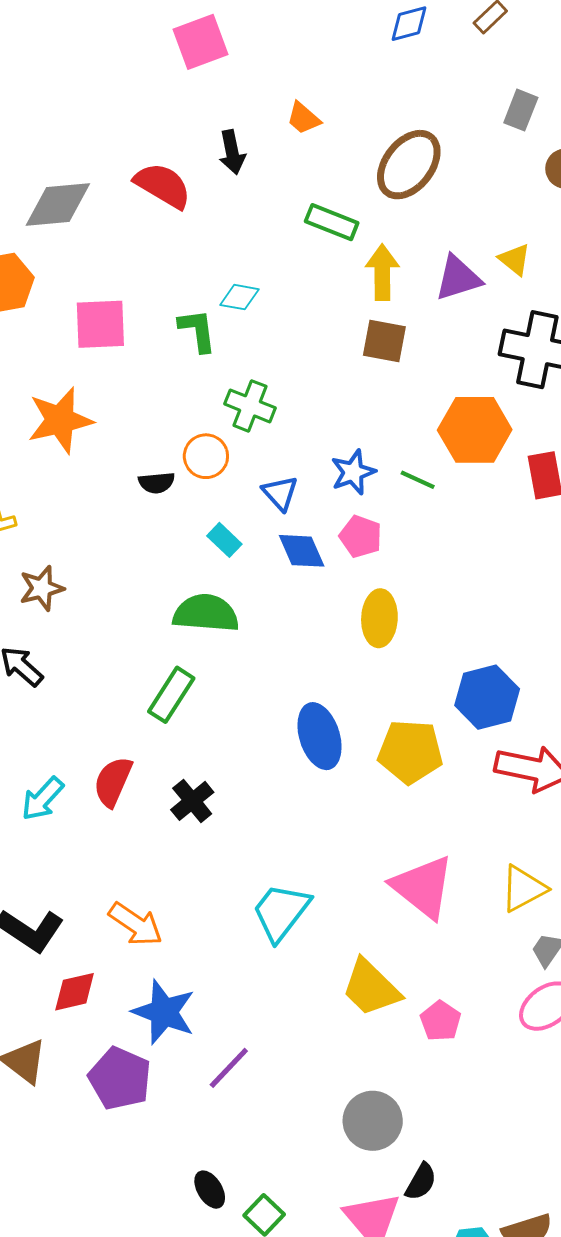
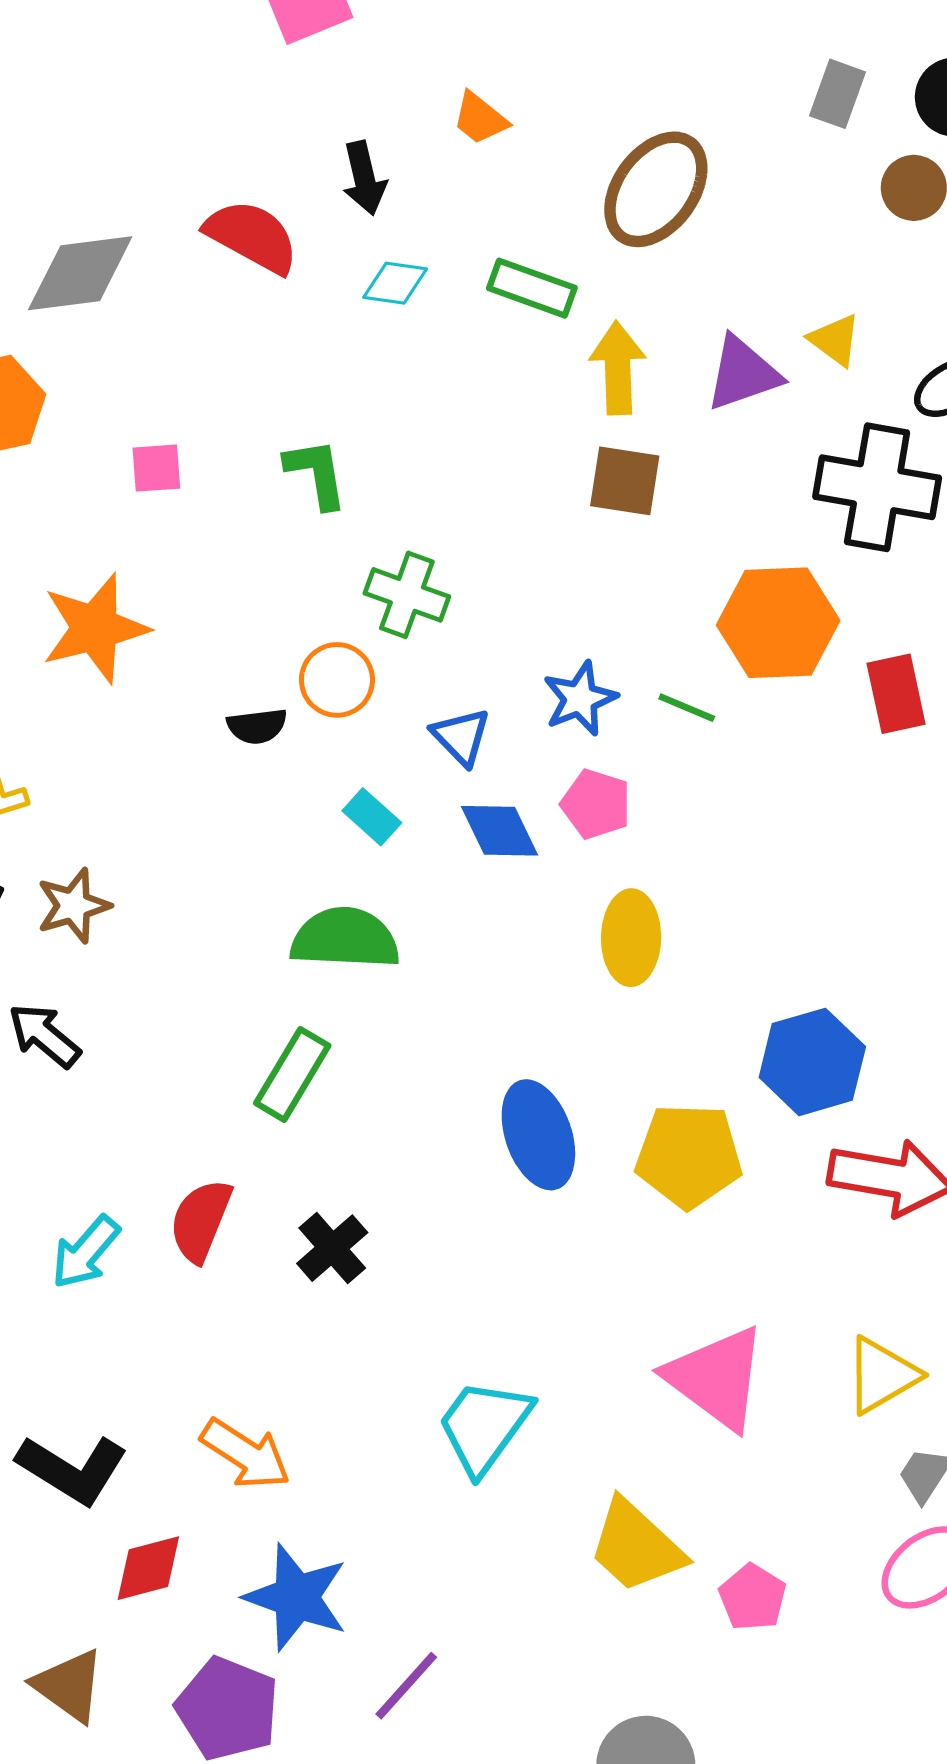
cyan diamond: (239, 297) -> (395, 283), moved
pink square: (100, 324) -> (156, 468), size x0.6

